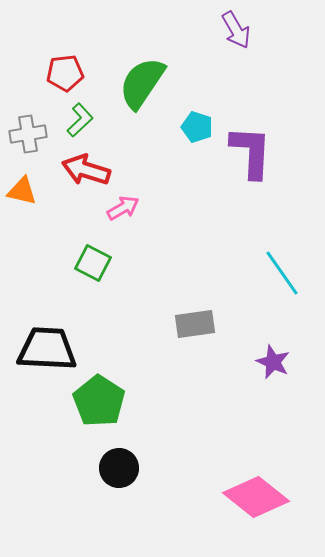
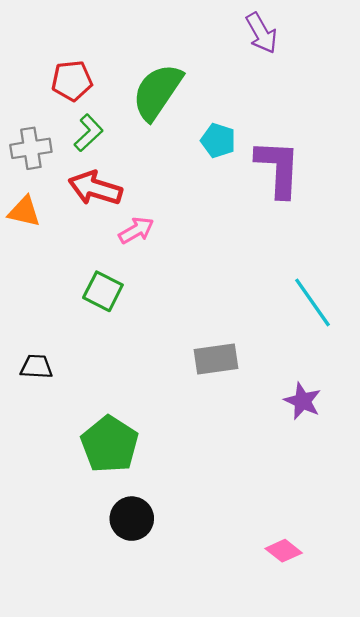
black trapezoid: (47, 349) -> (36, 367), moved, size x0.5
pink diamond: (256, 497) -> (284, 551), size x0.5

